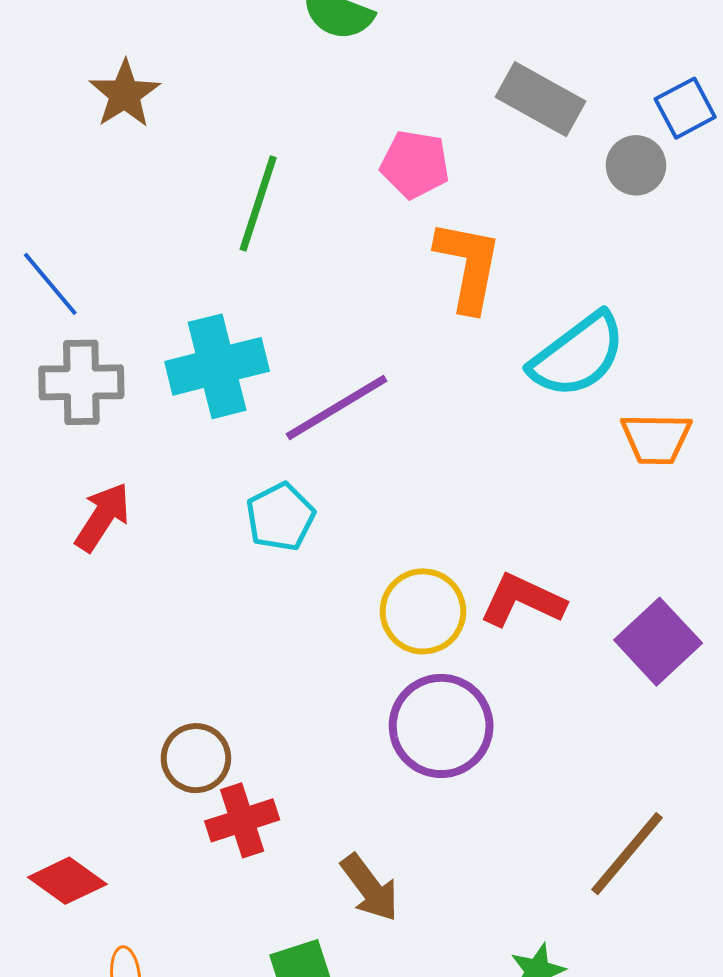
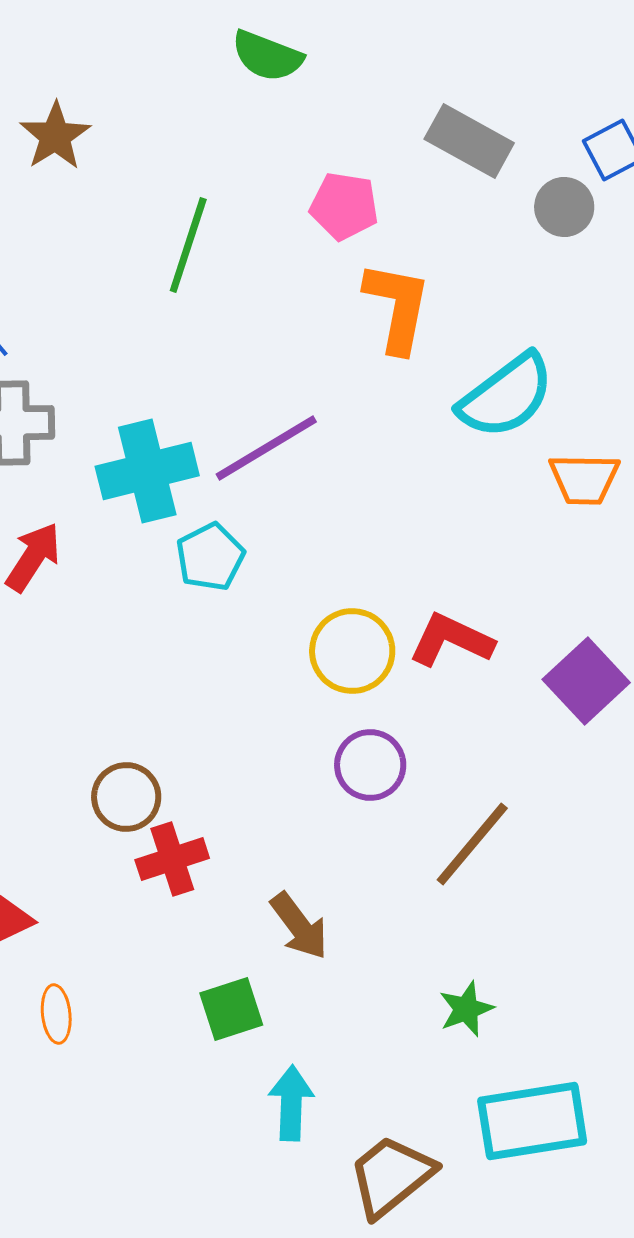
cyan cross: (217, 366) -> (147, 471), moved
purple circle: (441, 726) -> (370, 765), size x0.7
brown line: (627, 854) -> (472, 844), moved

